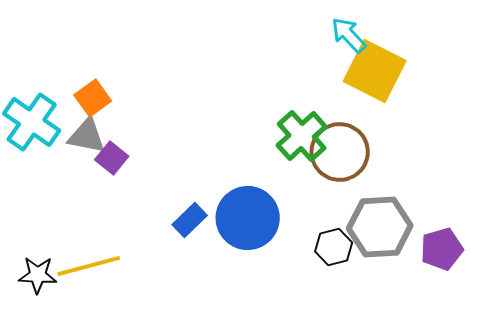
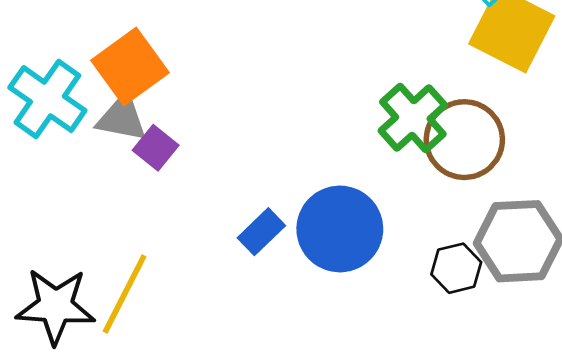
orange square: (93, 98) -> (130, 67), size x1.5
yellow line: (89, 266) -> (125, 294), turned -48
black star: (38, 275) -> (56, 306), size x1.5

